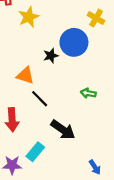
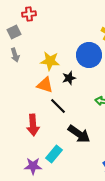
yellow star: (29, 17) -> (50, 61), moved, turned 30
black star: (51, 56) -> (69, 78), moved

